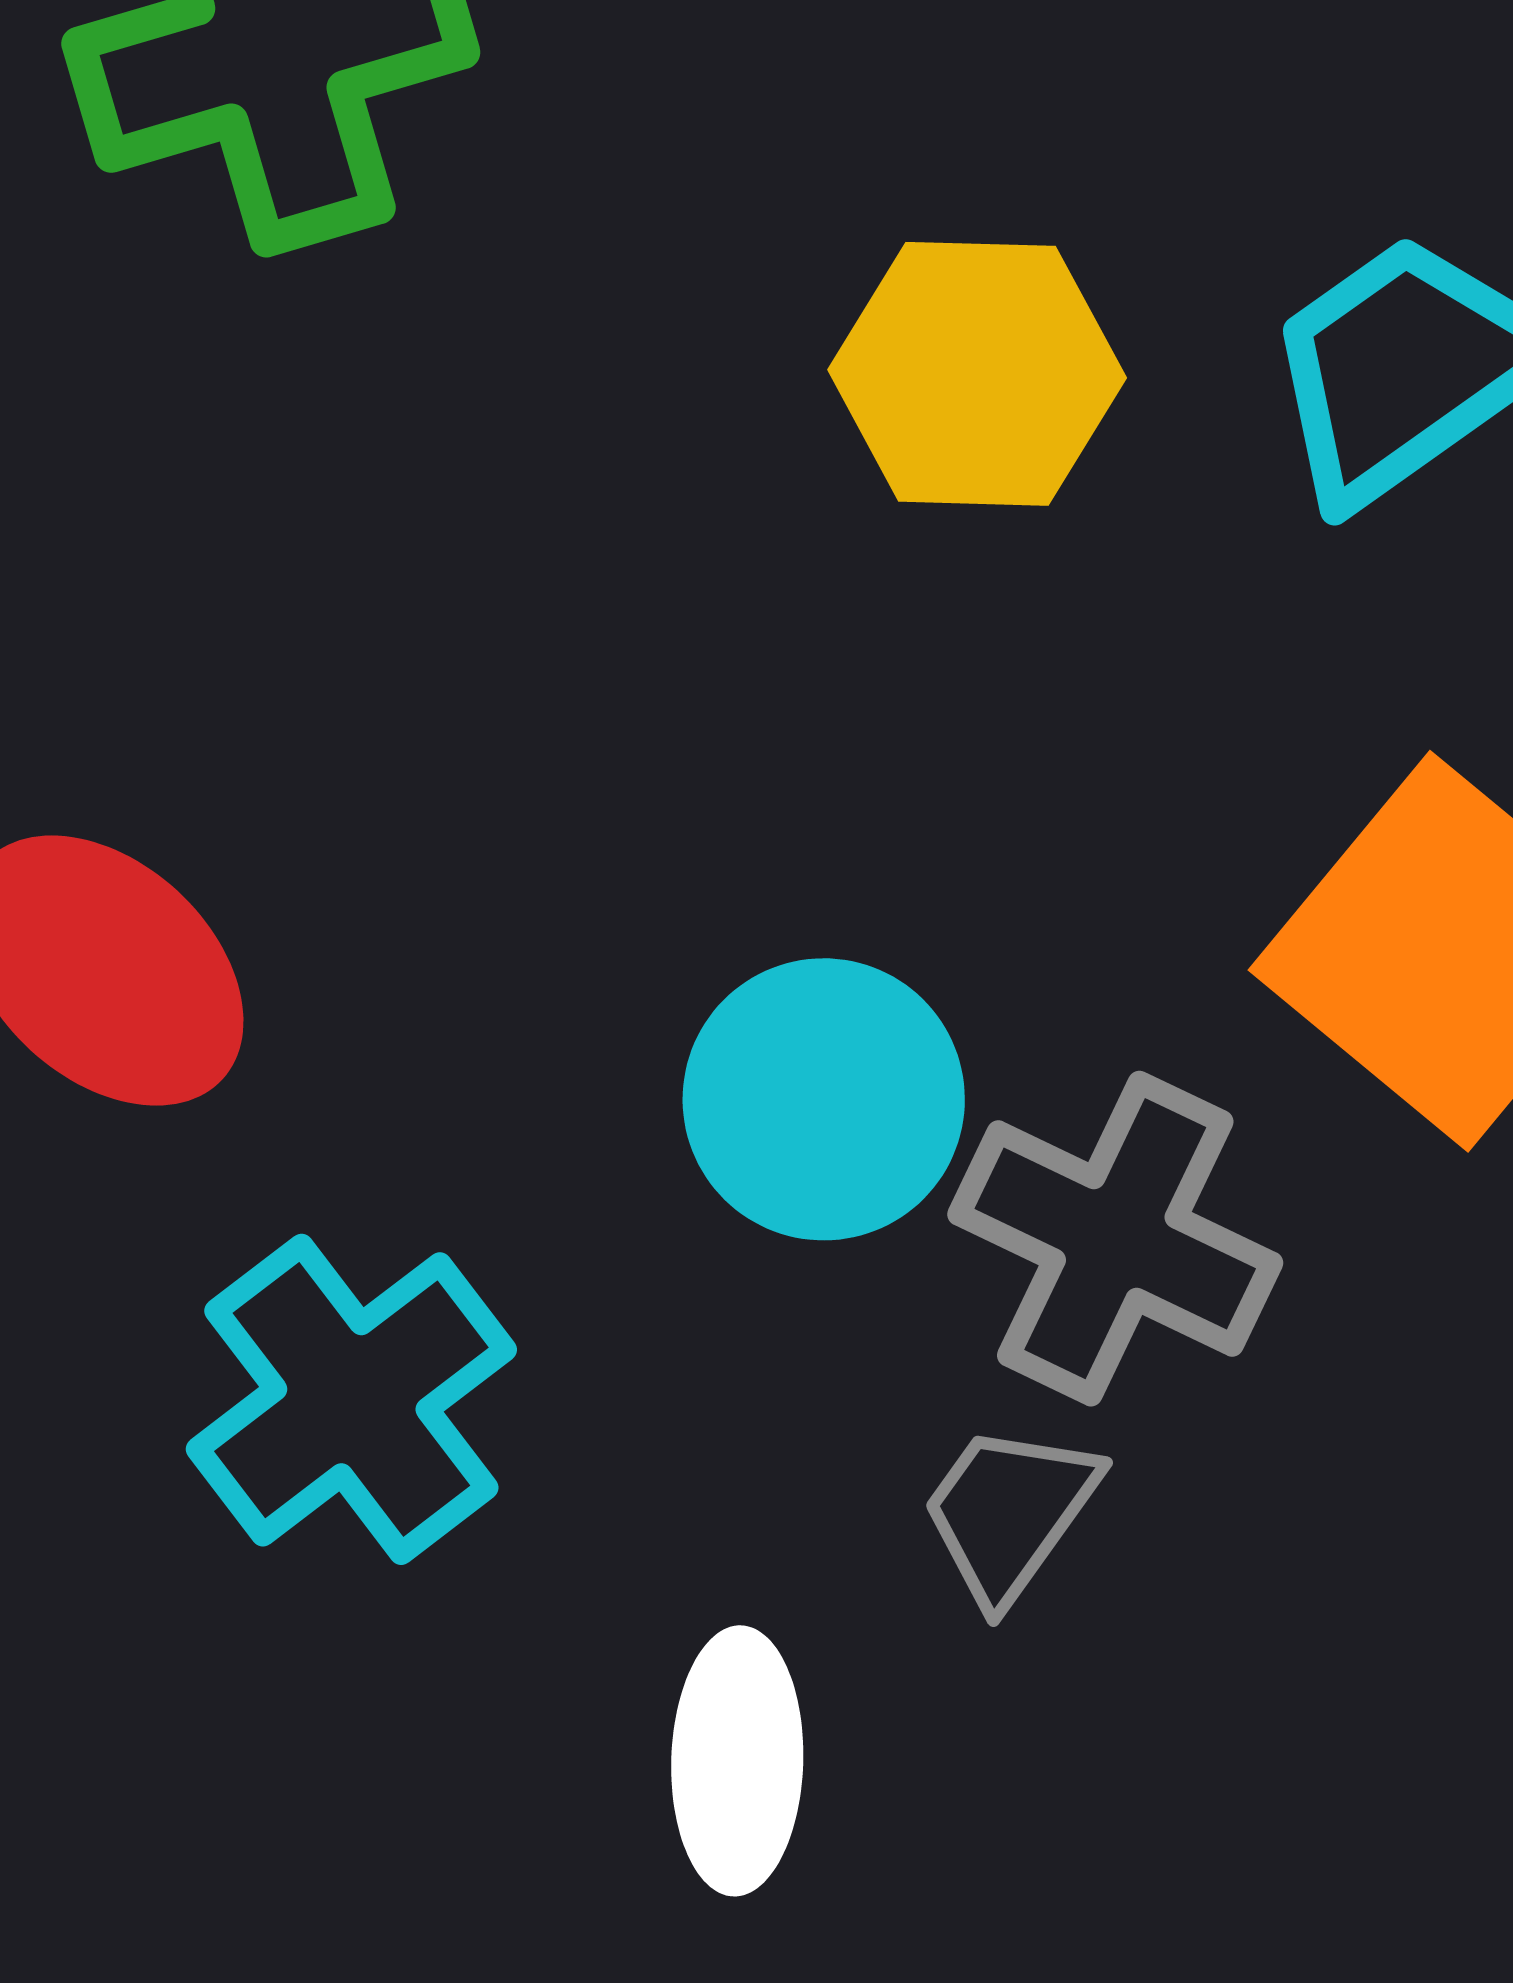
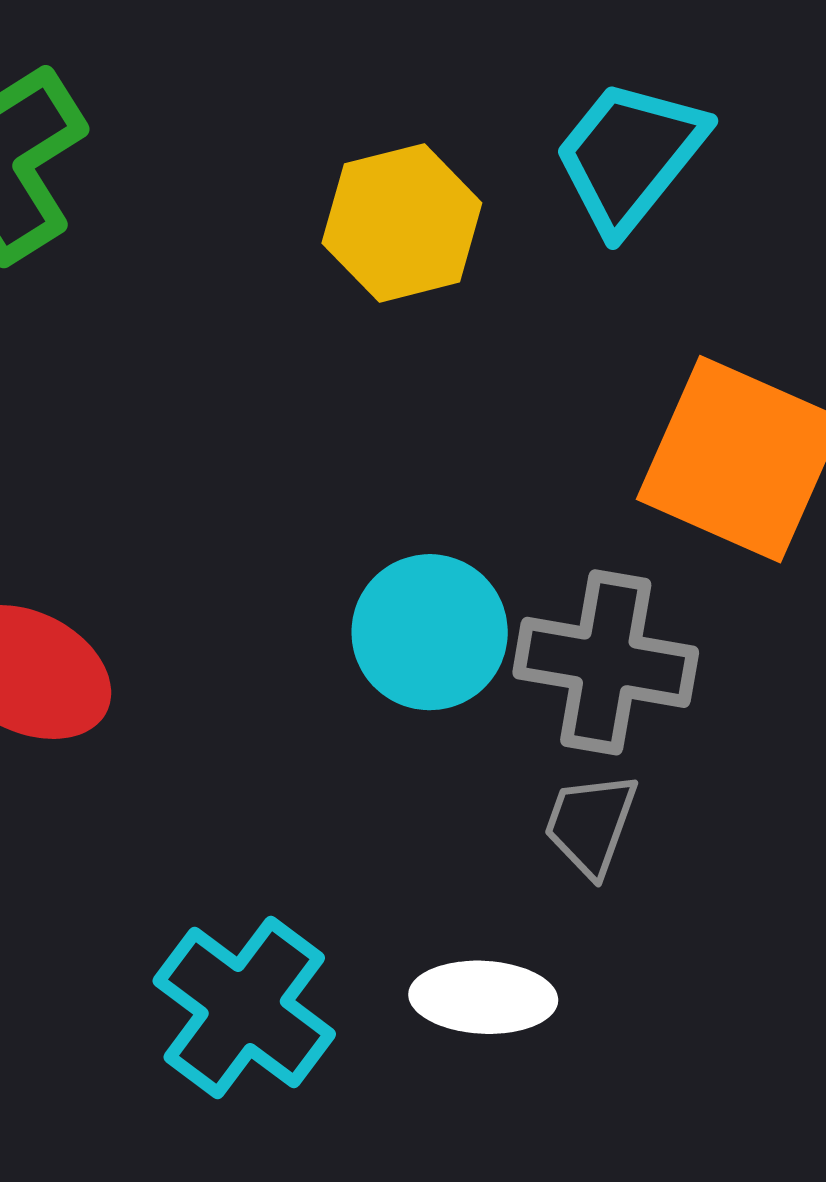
cyan cross: (351, 1399) -> (244, 1007), moved
white ellipse: (737, 1761) -> (483, 997), turned -73

